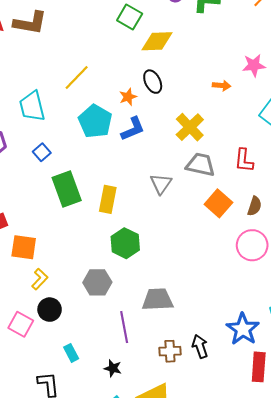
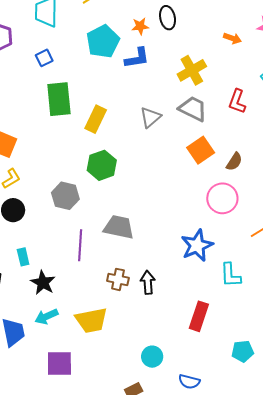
red L-shape: (244, 160) -> (237, 101), moved
blue star: (243, 329) -> (197, 245), moved
black star: (113, 368) -> (43, 283), moved, size x1.4

